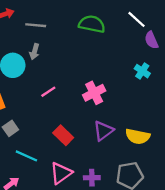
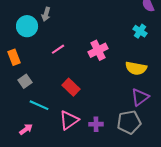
purple triangle: (103, 131) -> (140, 97), moved
yellow semicircle: (138, 136) -> (136, 68), moved

